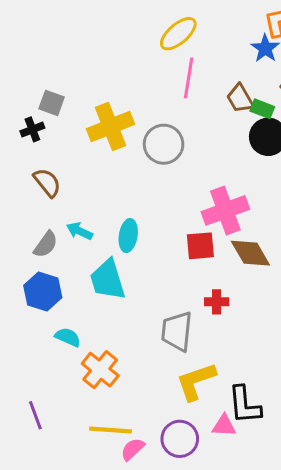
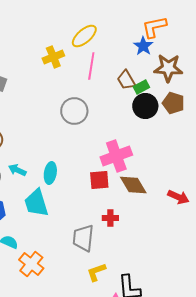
green rectangle: (262, 109) -> (141, 87), turned -49
yellow cross: (111, 127) -> (53, 57), moved, size x0.7
yellow L-shape: (196, 381) -> (96, 272), size x0.7

